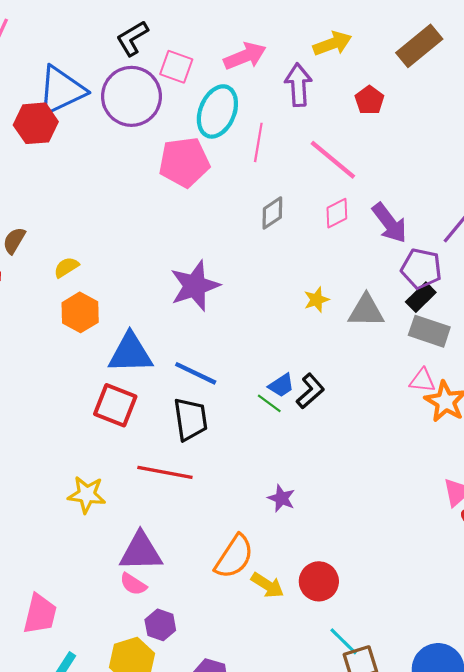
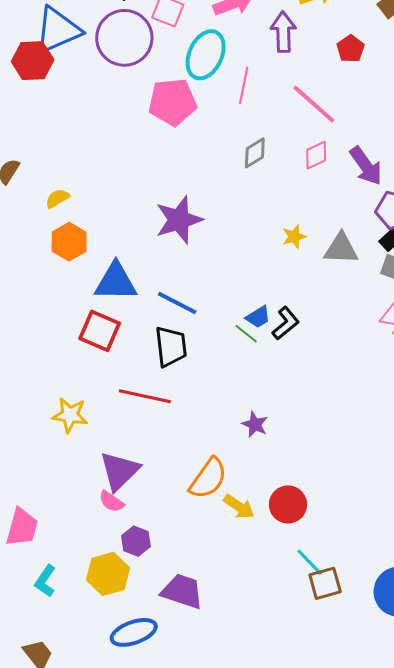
purple triangle: (141, 552) -> (120, 471), turned -45

